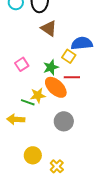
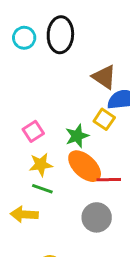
brown triangle: (49, 28) -> (104, 77), moved
red line: (72, 77) -> (109, 180), moved
yellow star: (38, 95) -> (41, 165), moved

